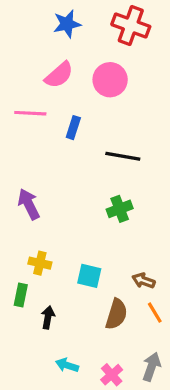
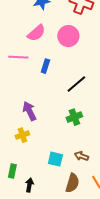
black line: (123, 156) -> (76, 84), turned -50
purple arrow: (29, 204) -> (29, 111), moved
yellow cross: (40, 263) -> (22, 135), moved, turned -32
brown arrow: (144, 281) -> (81, 156), moved

